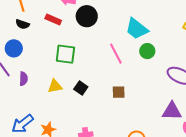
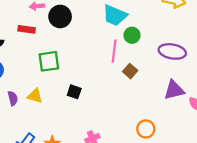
pink line: (116, 54) -> (114, 51), moved, turned 50
yellow triangle: (55, 86) -> (35, 96), moved, turned 42
brown square: (119, 92) -> (130, 71), moved, turned -32

